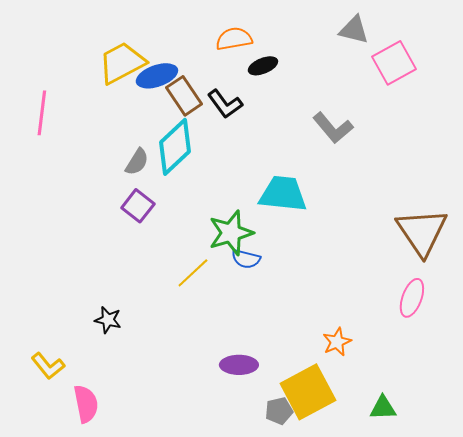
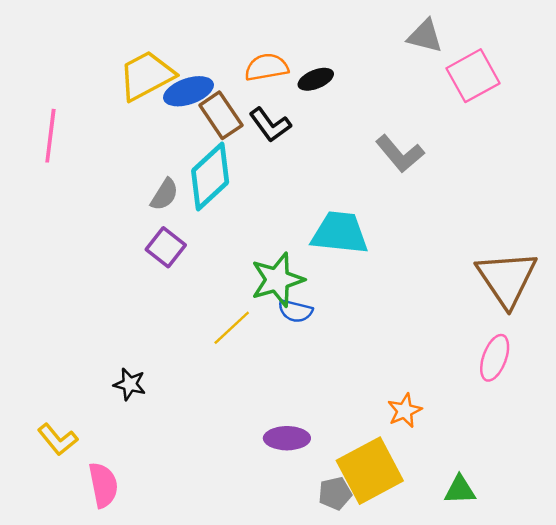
orange semicircle: (234, 39) -> (267, 67), moved

